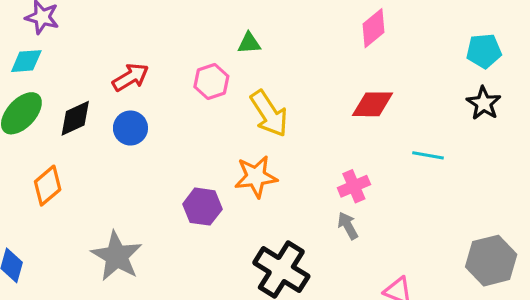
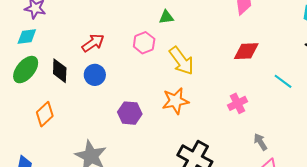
black diamond: (75, 118) -> (60, 71), turned -60
cyan line: (428, 155) -> (283, 81), turned 30
purple hexagon: (202, 207) -> (130, 113), moved
gray arrow: (348, 226) -> (260, 142), moved

